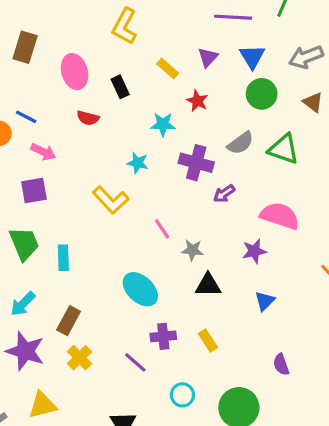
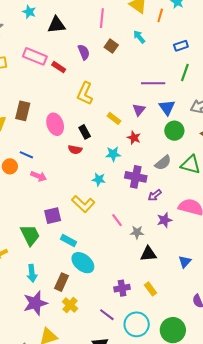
red semicircle: (88, 118) -> (75, 150), moved
purple square: (34, 191) -> (53, 216), moved
purple star: (254, 251) -> (164, 220), moved
cyan rectangle: (63, 258) -> (68, 241), moved, turned -56
cyan ellipse: (140, 289) -> (83, 263), moved
cyan arrow: (23, 304) -> (32, 273), turned -48
purple star: (25, 351) -> (35, 303), turned -30
purple line: (135, 362) -> (107, 315), moved
cyan circle: (182, 395) -> (137, 324), size x1.6

